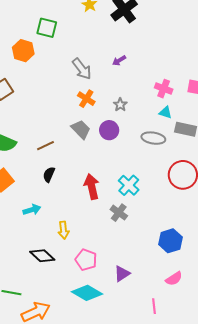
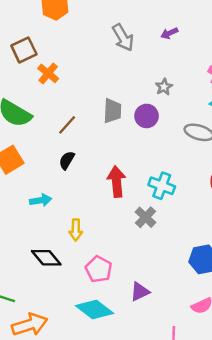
orange cross: (86, 99) -> (48, 73), moved
gray trapezoid: (81, 129) -> (112, 111), turned 40
brown line: (46, 146) -> (67, 125), turned -30
cyan cross: (129, 185) -> (162, 186), turned -30

